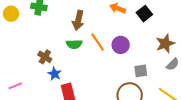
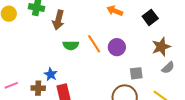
black square: (144, 14) -> (150, 17), moved
brown arrow: (78, 20) -> (58, 20), moved
brown cross: (45, 57) -> (38, 88), moved, turned -32

